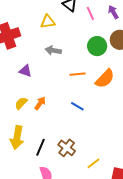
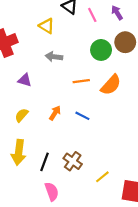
yellow triangle: (48, 22) -> (47, 26), turned 42
orange arrow: (40, 103) -> (55, 113), moved

